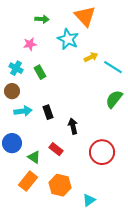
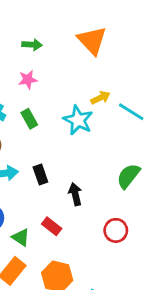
cyan star: (68, 39) -> (78, 120), moved
pink star: (30, 44) -> (28, 80), moved
green semicircle: (114, 99) -> (128, 176), moved
red circle: (102, 152) -> (116, 230), size x0.7

